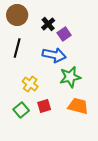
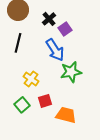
blue arrow: (54, 55) -> (55, 50), turned 45
orange trapezoid: (78, 106) -> (66, 115), moved

